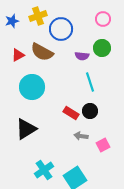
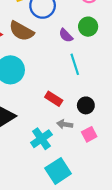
purple semicircle: (82, 56) -> (66, 35), turned 40
black circle: (90, 111) -> (86, 105), moved
cyan cross: (44, 170) -> (41, 139), moved

